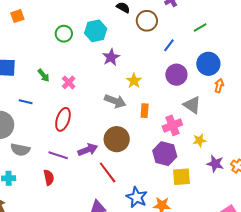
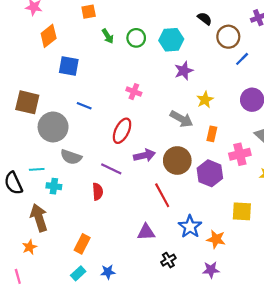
blue line: (169, 45) -> (242, 59), moved
green arrow: (44, 75) -> (108, 36), moved
pink cross: (69, 82) -> (134, 92), turned -32
purple arrow: (88, 150) -> (144, 155), moved
purple hexagon: (165, 154) -> (210, 173), moved

